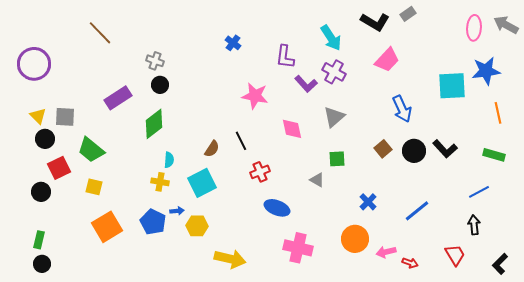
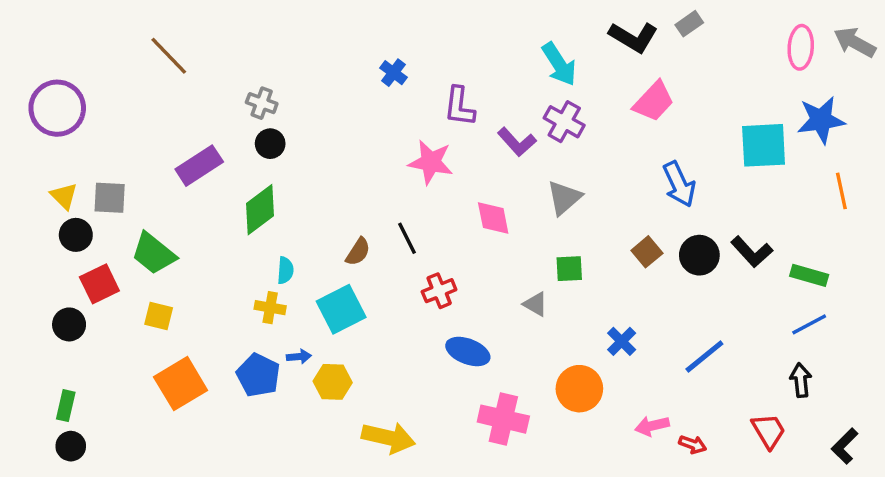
purple L-shape: (285, 57) -> (459, 106), moved
green rectangle: (494, 155) -> (809, 275), moved
orange circle: (355, 239) -> (579, 389), moved

